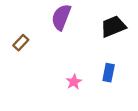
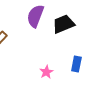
black trapezoid: (113, 26) -> (63, 24), moved

